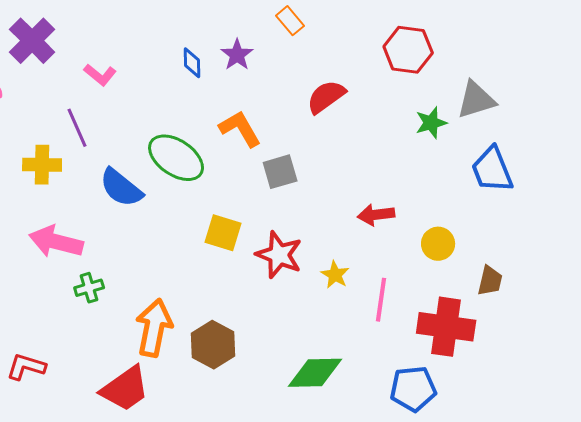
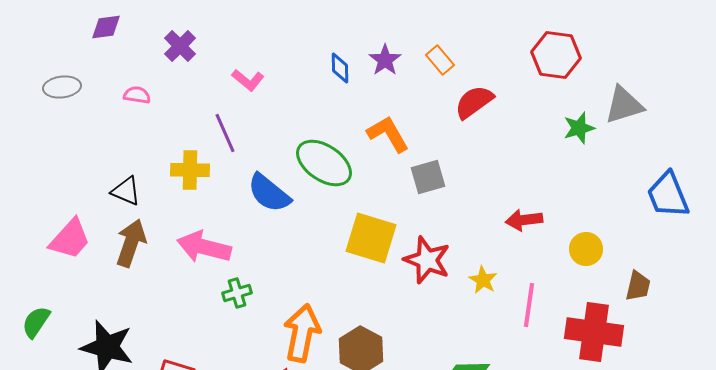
orange rectangle: (290, 21) -> (440, 60), moved
purple cross: (32, 41) -> (180, 46), size x0.7
blue trapezoid: (492, 170) -> (668, 195), moved
yellow square: (223, 233) -> (371, 238), size x1.4

